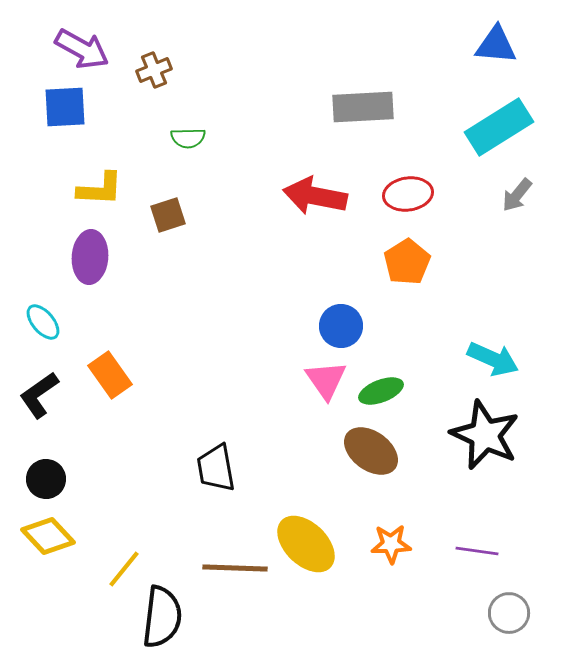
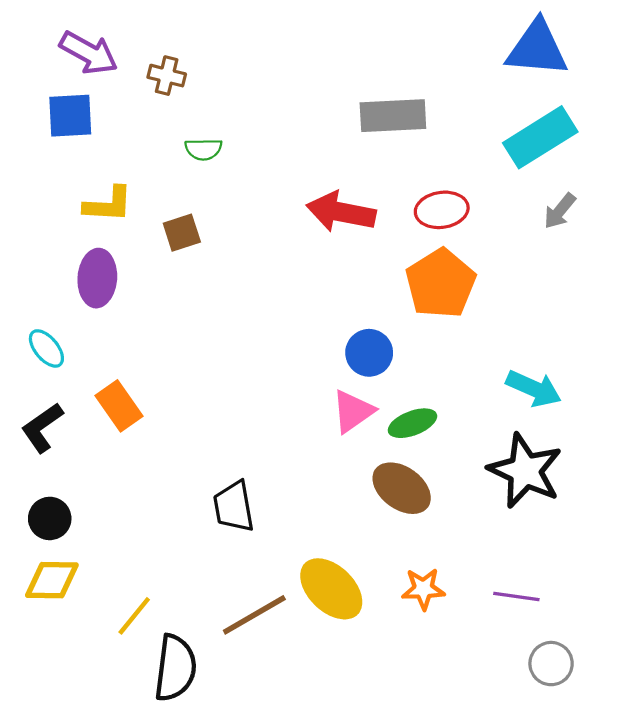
blue triangle: (496, 45) -> (537, 48), size x1.4
brown cross: (154, 70) -> (167, 76), turned 36
orange pentagon: (407, 262) -> (441, 283), size x1.4
pink triangle: (326, 380) -> (353, 411), turned 30
yellow diamond: (48, 536) -> (52, 580), turned -46
brown line: (235, 568) -> (254, 615), turned -32

